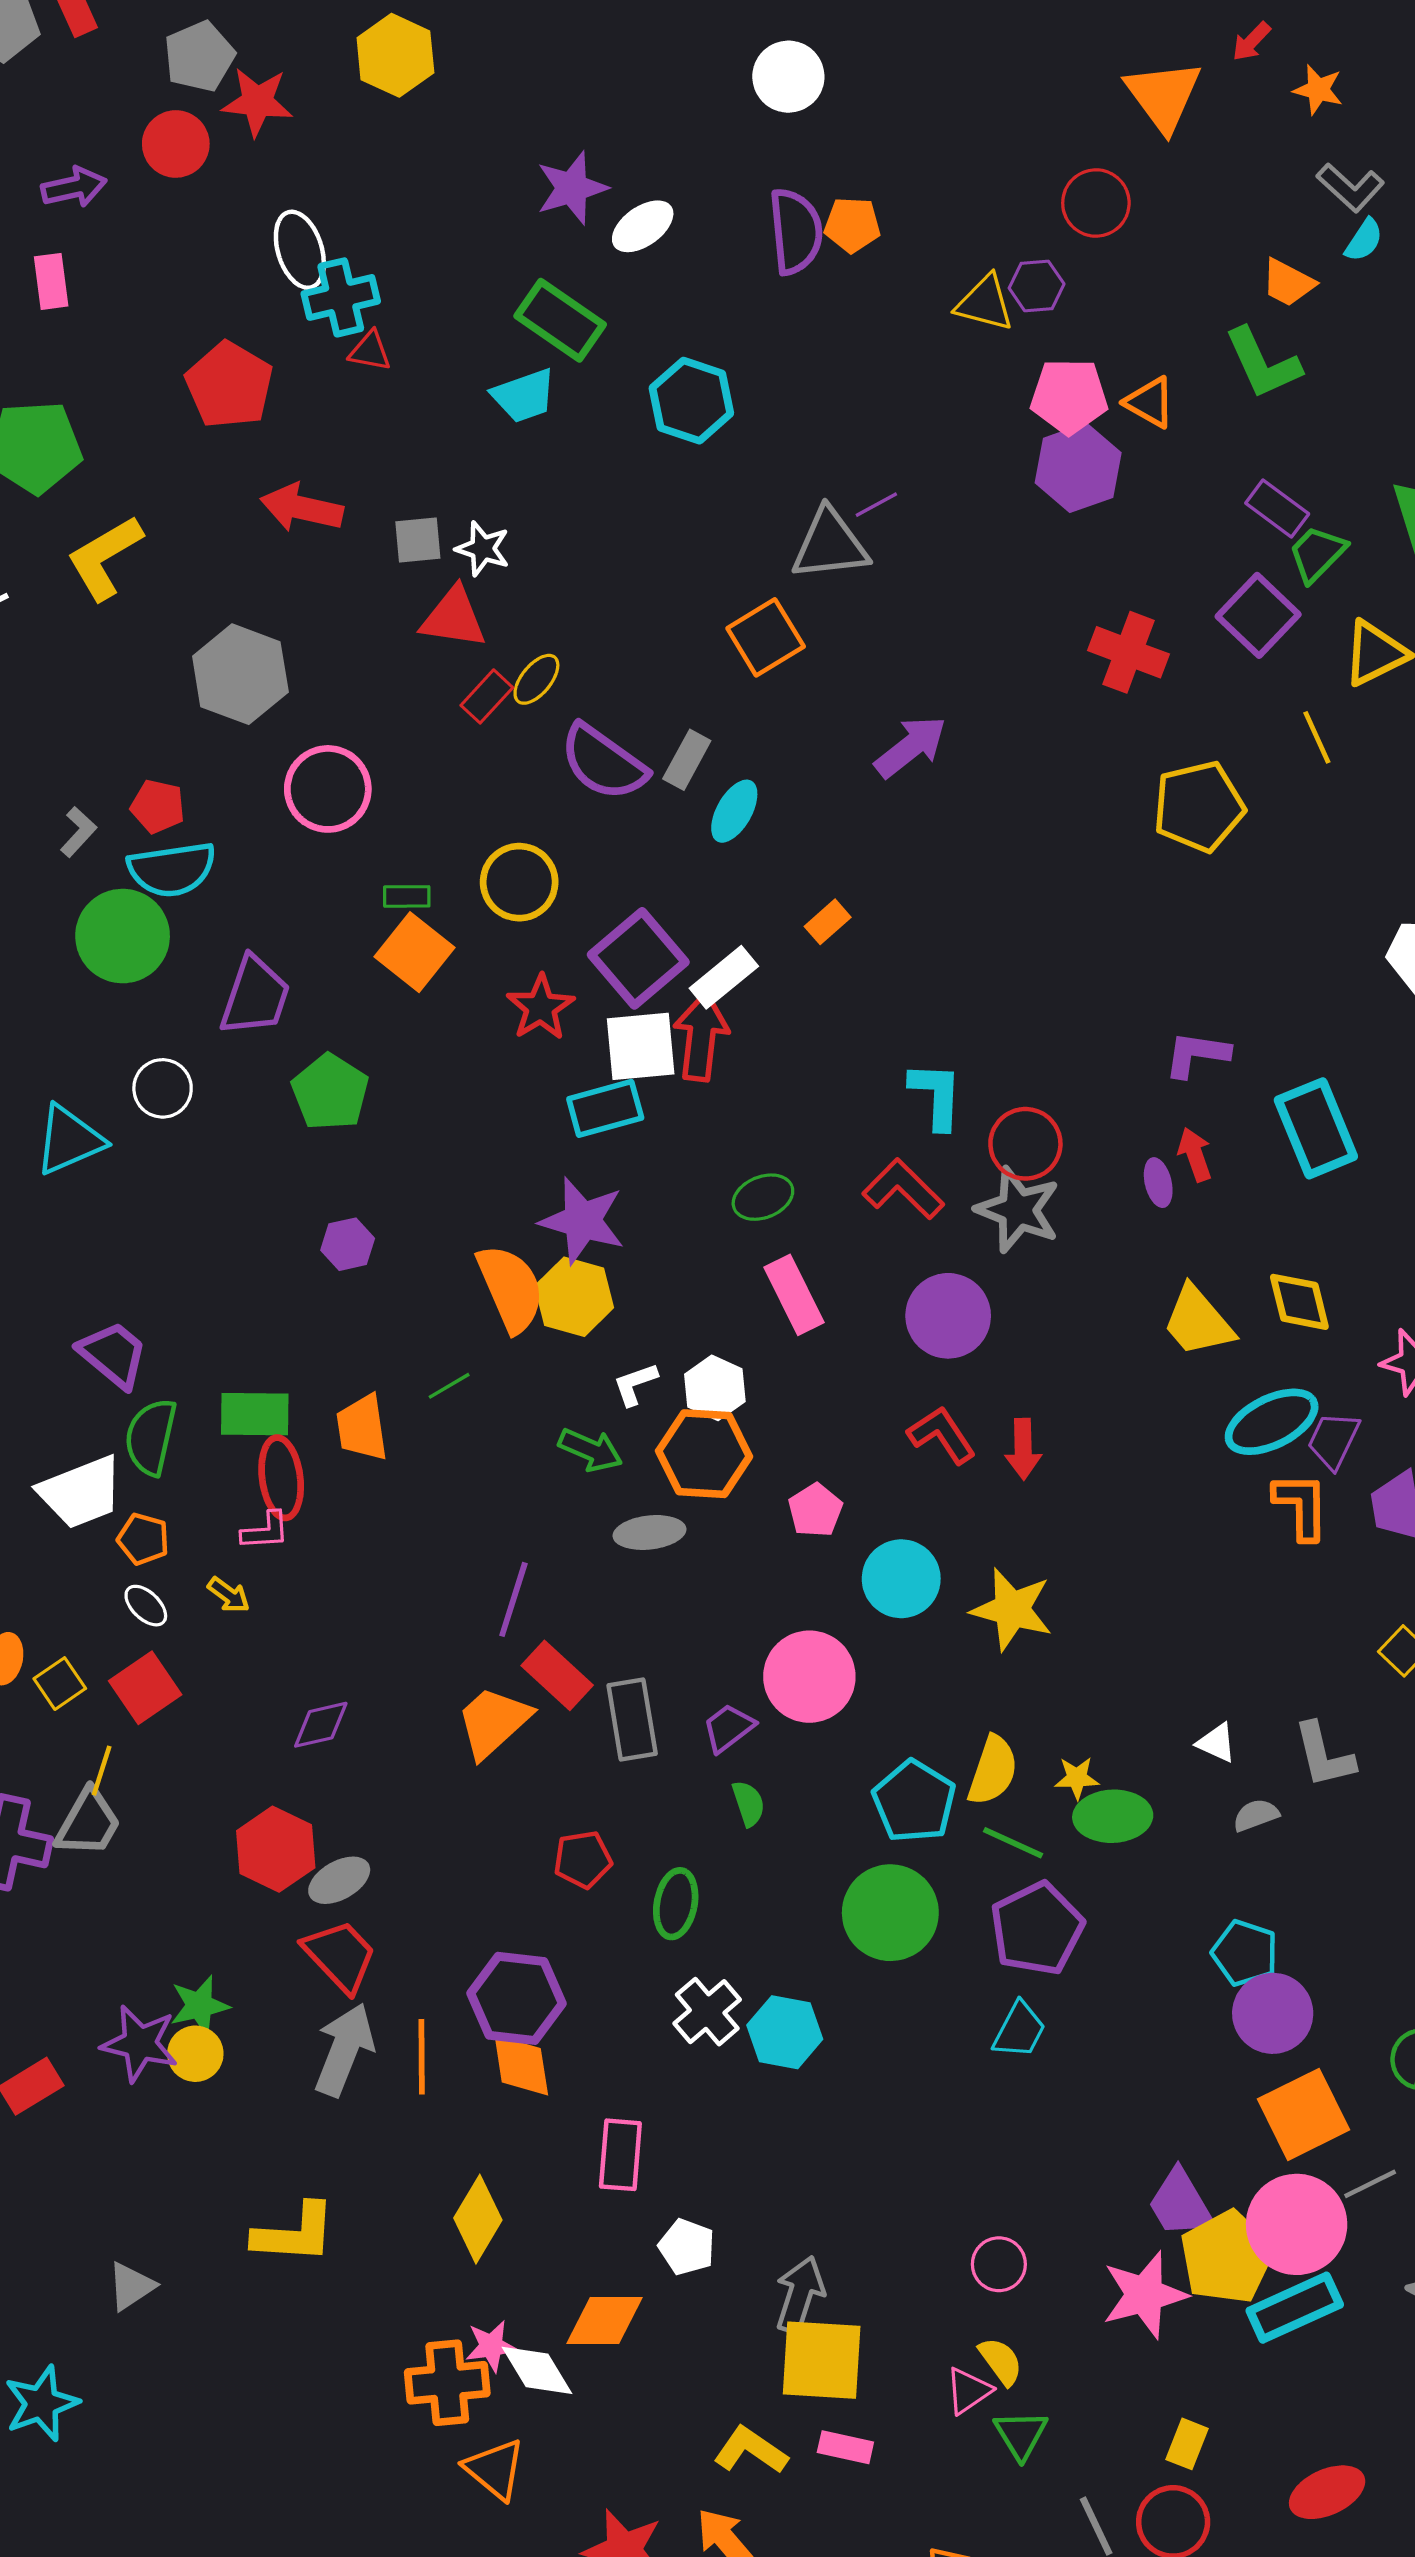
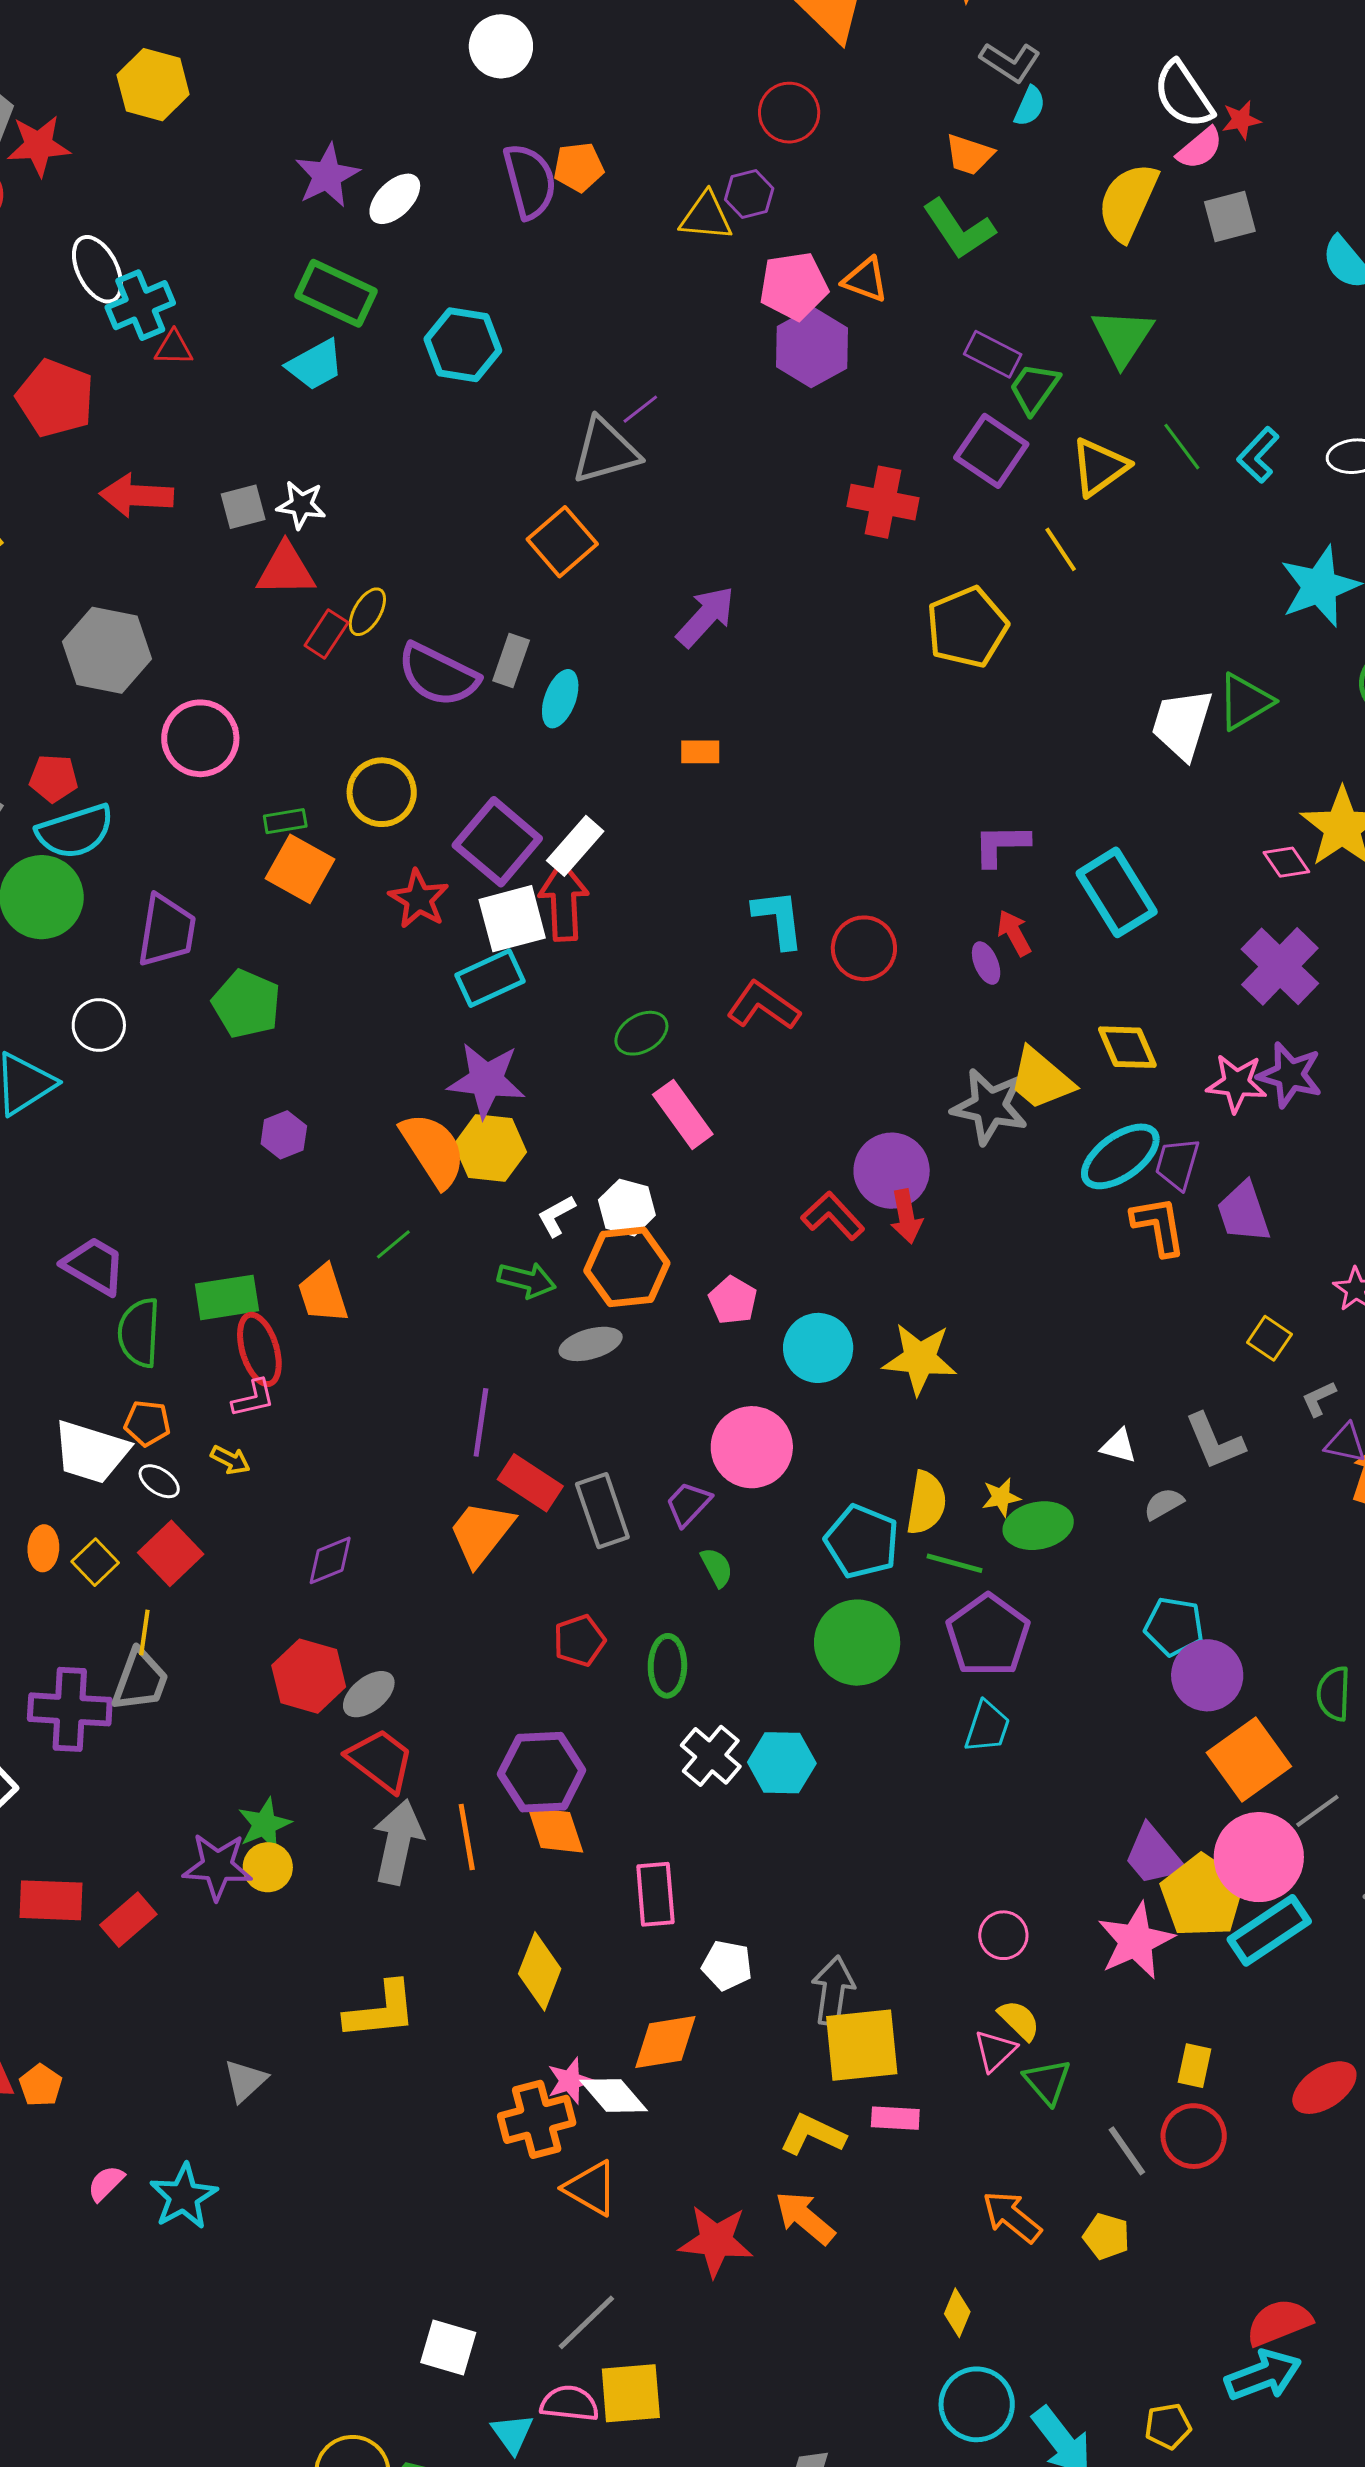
orange rectangle: (828, 922) -> (700, 752), moved, turned 51
gray star: (1018, 1210) -> (990, 1106), moved
purple circle: (948, 1316) -> (892, 1171), moved
white trapezoid: (81, 1492) -> (91, 1452), moved, turned 48

